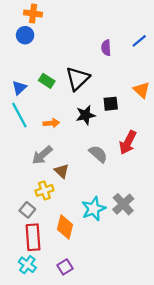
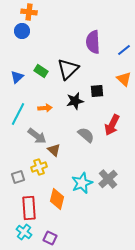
blue line: (139, 41) -> (124, 50), moved
purple semicircle: (106, 48) -> (93, 42), size x1.6
cyan line: (19, 115) -> (18, 114), moved, turned 55
gray arrow: (42, 155) -> (37, 136), turned -102
gray square: (27, 210) -> (18, 177), moved, turned 32
purple square: (65, 267) -> (50, 238), moved, turned -32

